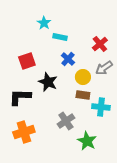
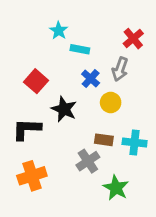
red cross: (100, 44) -> (133, 39), moved
red square: (27, 61) -> (36, 81), turned -30
gray arrow: (104, 68) -> (120, 69), moved, turned -36
brown rectangle: (83, 95) -> (104, 140), moved

